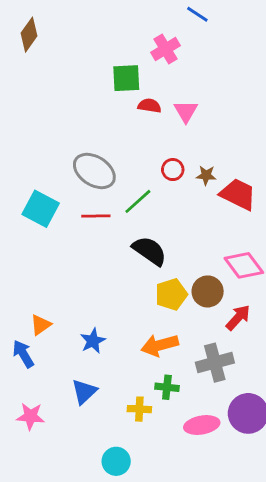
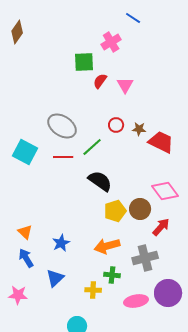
red semicircle: (150, 106) -> (100, 81), turned -63
orange triangle: (41, 325) -> (25, 232), turned -42
blue arrow: (23, 354) -> (26, 258), moved

